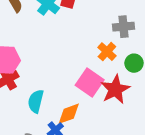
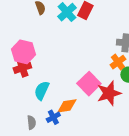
orange cross: (107, 52) -> (118, 62), moved

